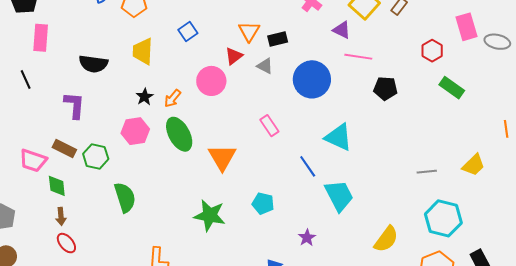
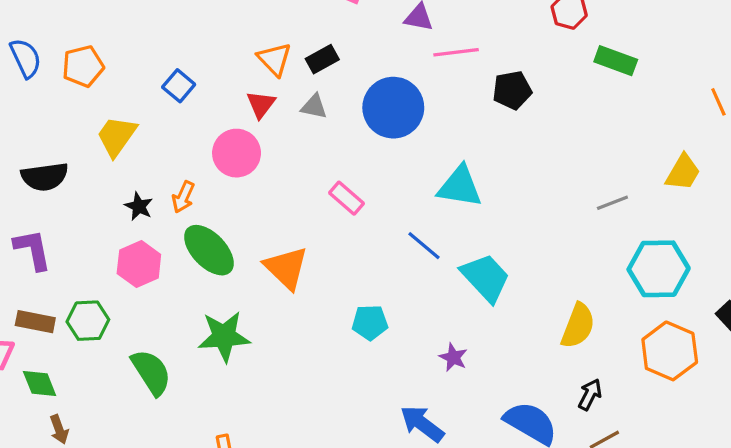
yellow trapezoid: (143, 51) -> (117, 136), turned 48
green star: (210, 215) -> (224, 336), moved

